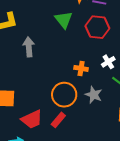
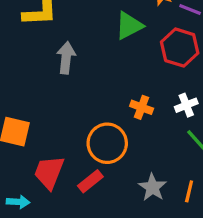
green triangle: (64, 20) -> (129, 26), turned 30
gray star: (94, 95) -> (153, 187), moved
red trapezoid: (32, 119) -> (49, 172), turned 125

